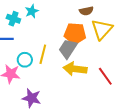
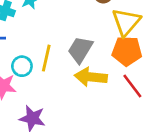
orange pentagon: (75, 34) -> (127, 51), moved

